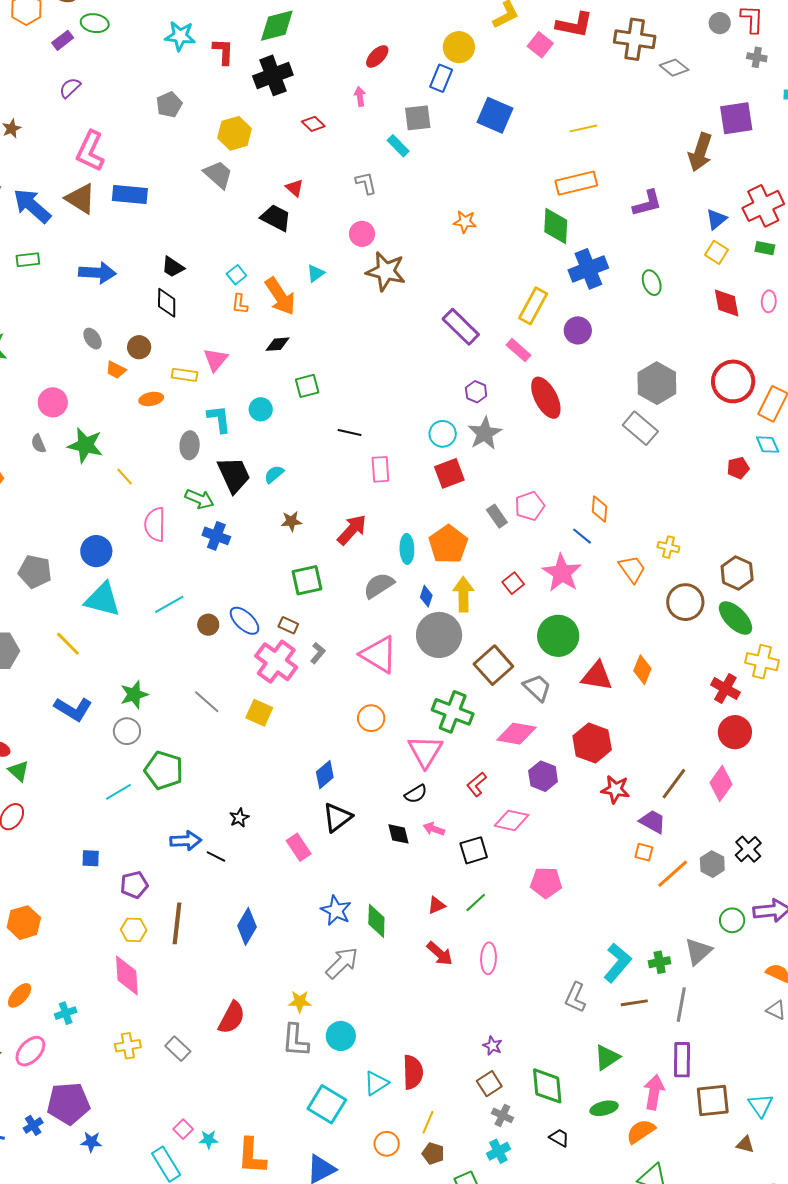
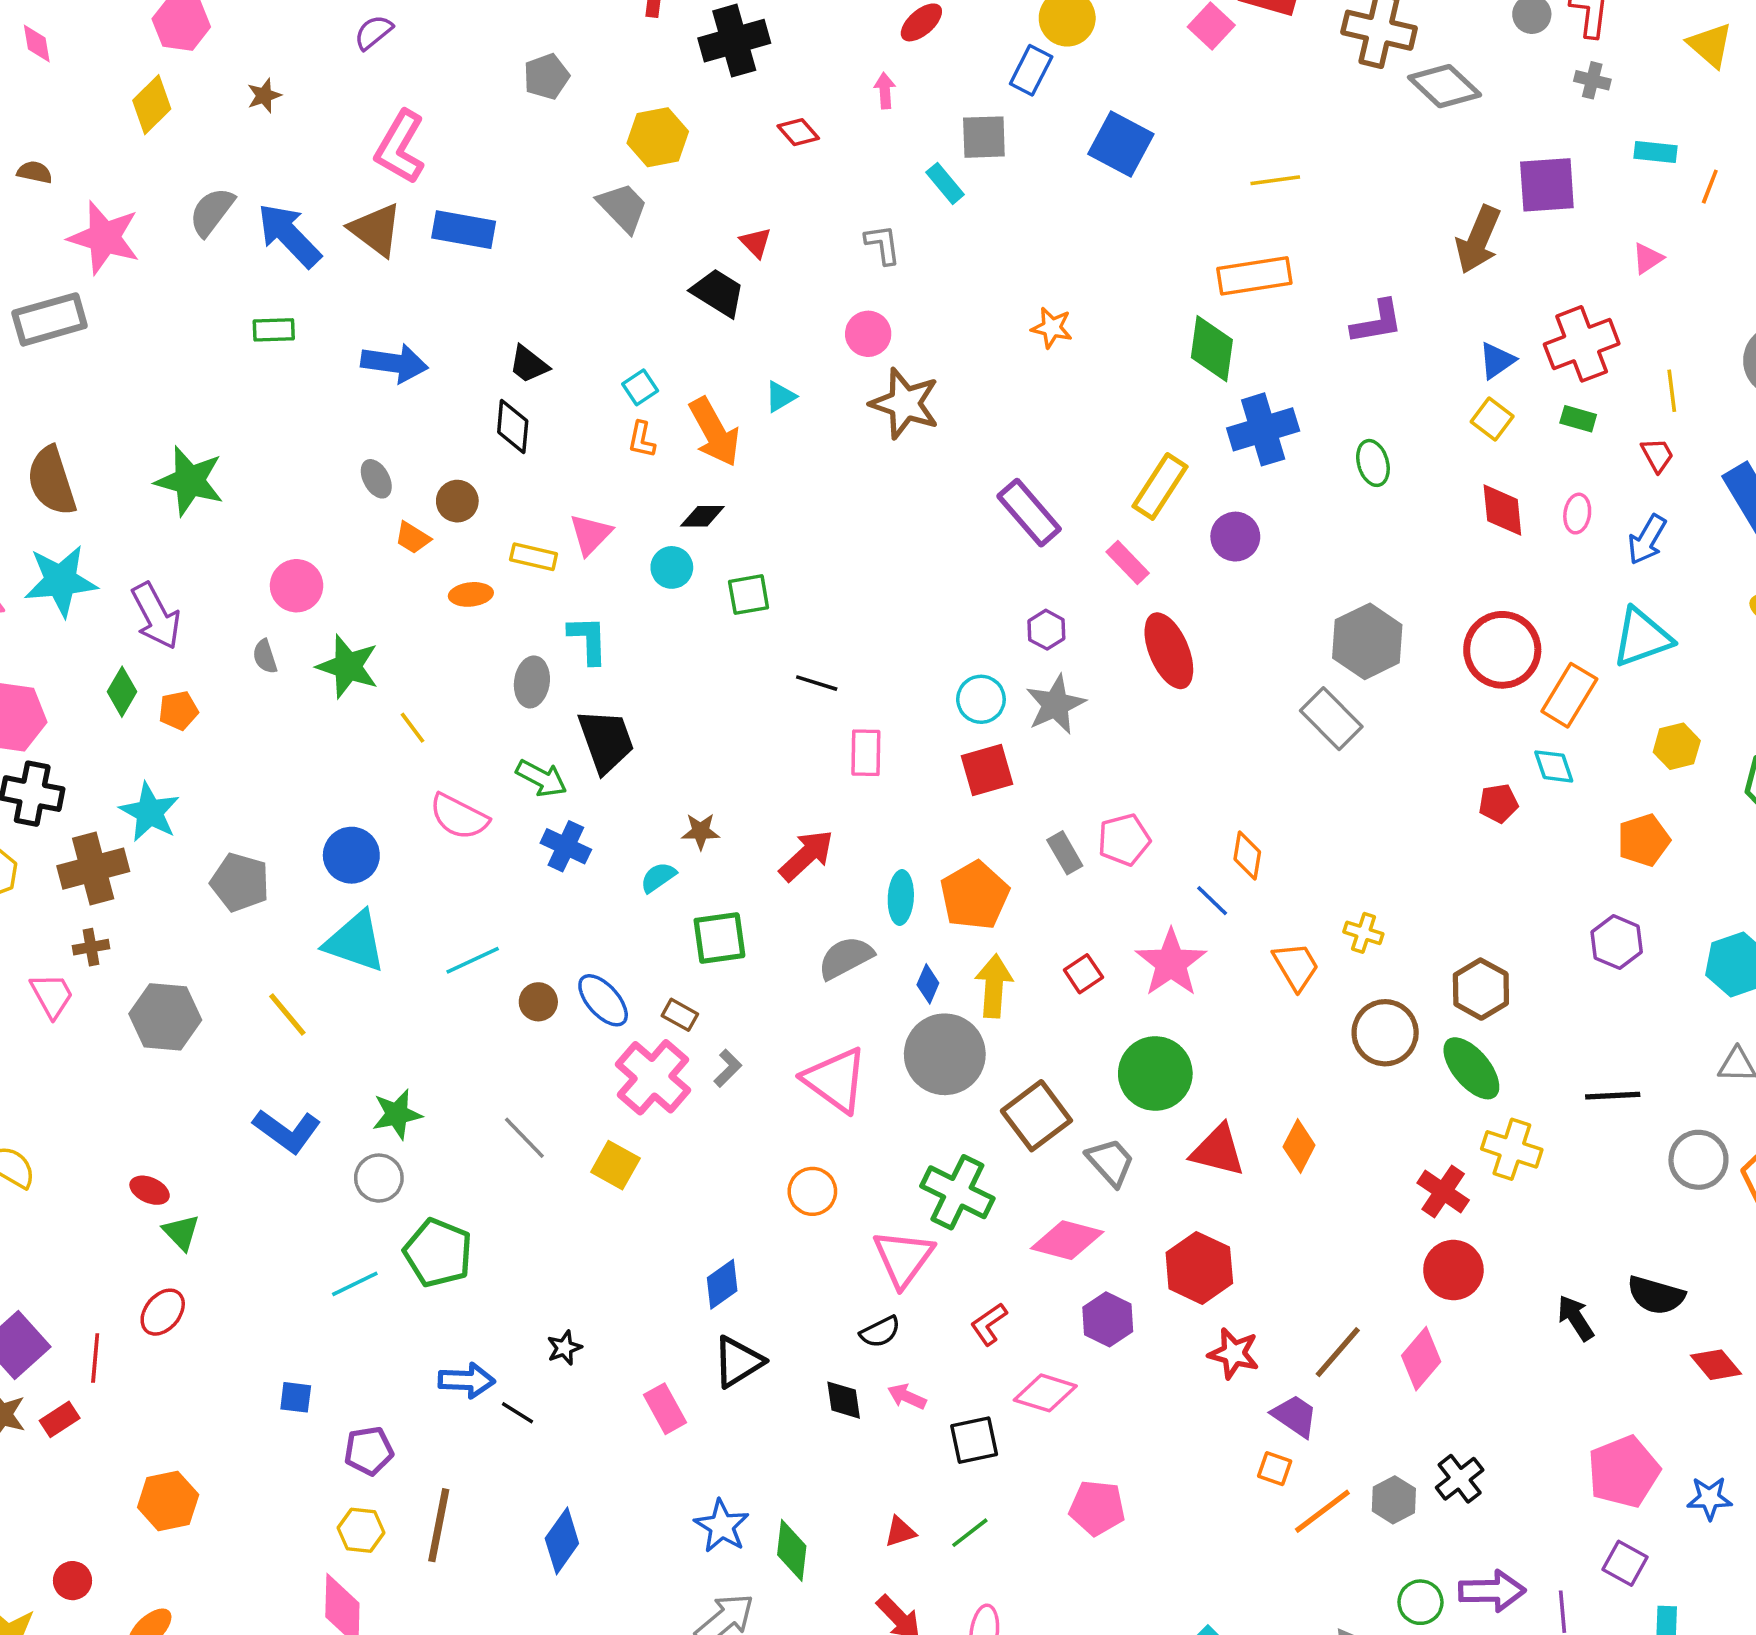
gray diamond: (674, 68) -> (1445, 86), size x1.4
cyan circle: (261, 409) -> (672, 567), moved
cyan semicircle: (274, 474) -> (658, 877), moved
pink semicircle: (155, 524) -> (459, 817), turned -68

